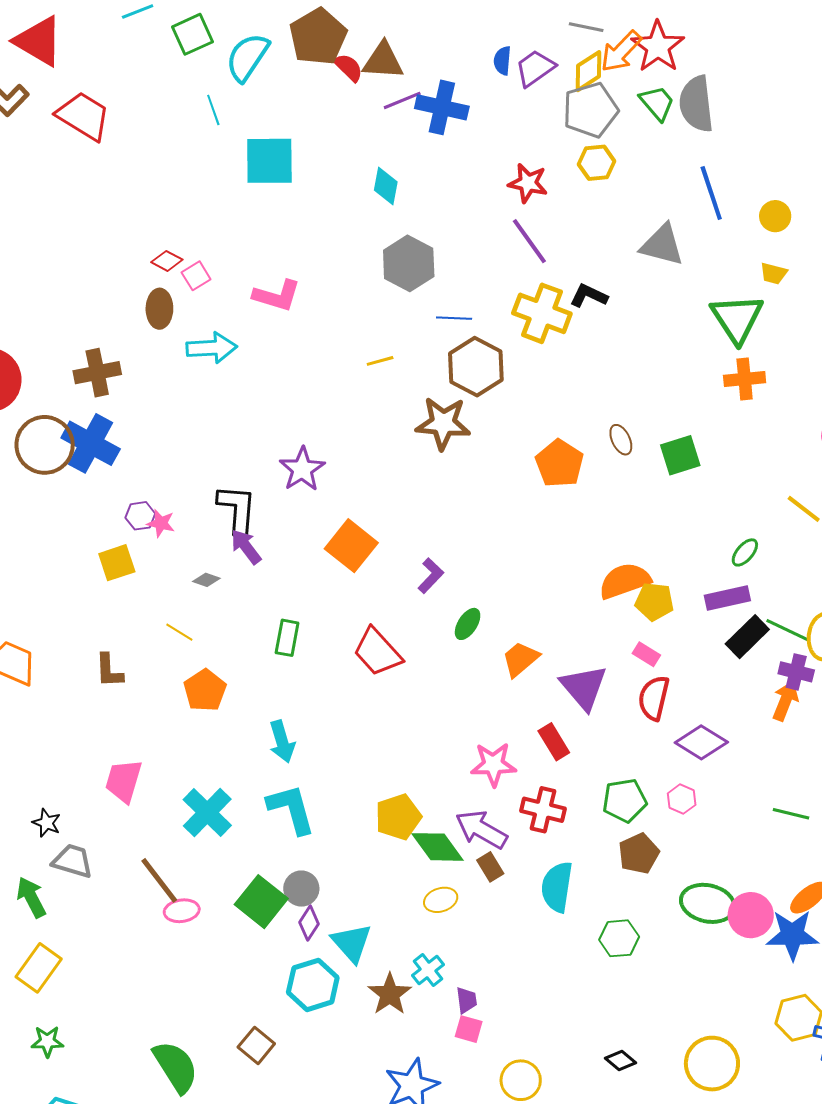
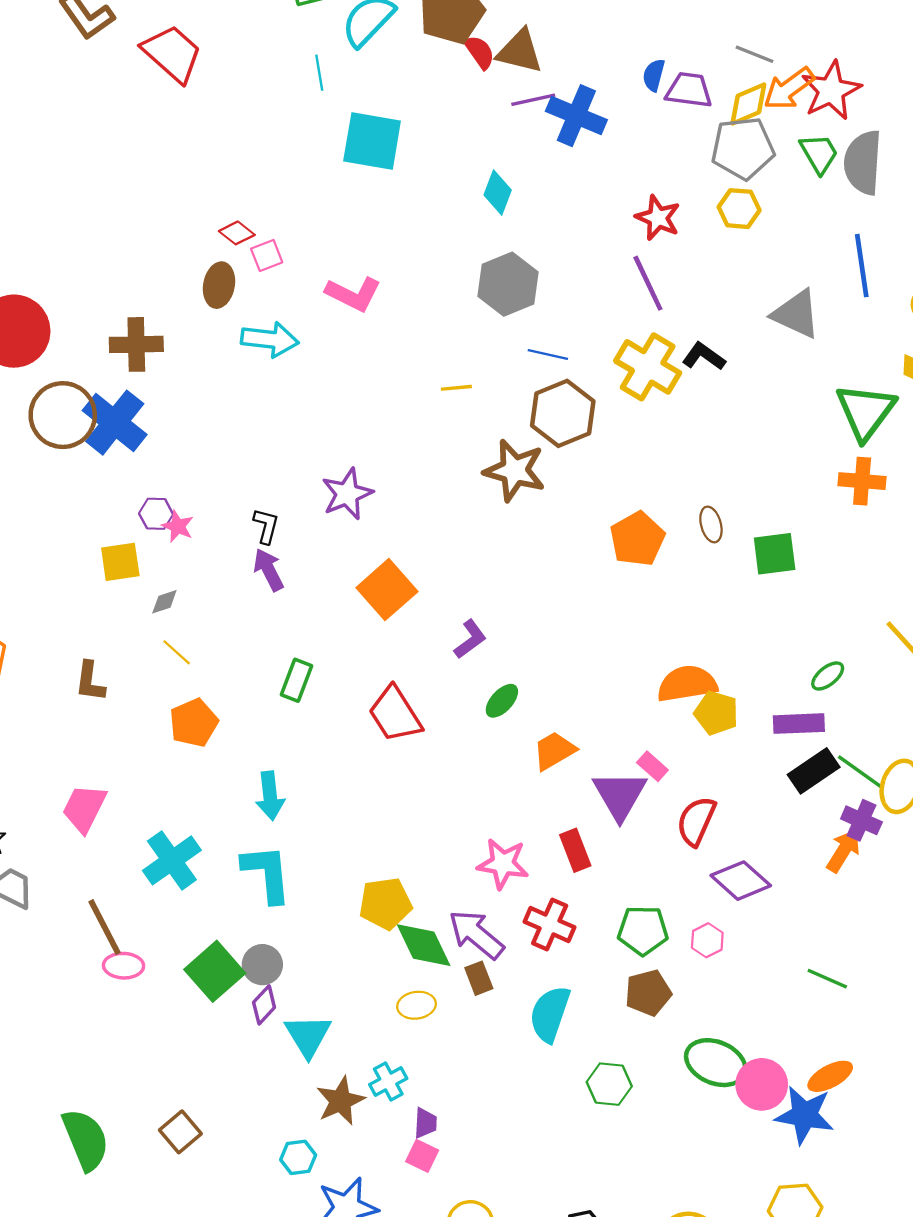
purple trapezoid: (535, 68) -> (689, 90), turned 33
black L-shape: (237, 509) -> (266, 526), size x0.6
gray diamond: (206, 580) -> (164, 602), moved, turned -48
pink rectangle: (646, 654) -> (652, 766), moved
cyan hexagon: (313, 985) -> (298, 1157), moved, size x0.6

